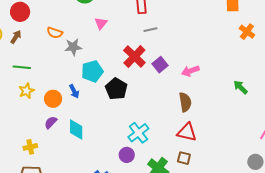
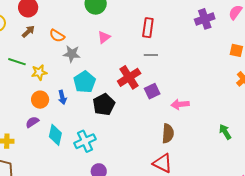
brown arrow: (16, 37) -> (28, 31), moved
cyan pentagon: (92, 71) -> (85, 82), turned -30
yellow star: (26, 91) -> (39, 72), moved
cyan cross: (138, 133) -> (85, 141), moved

